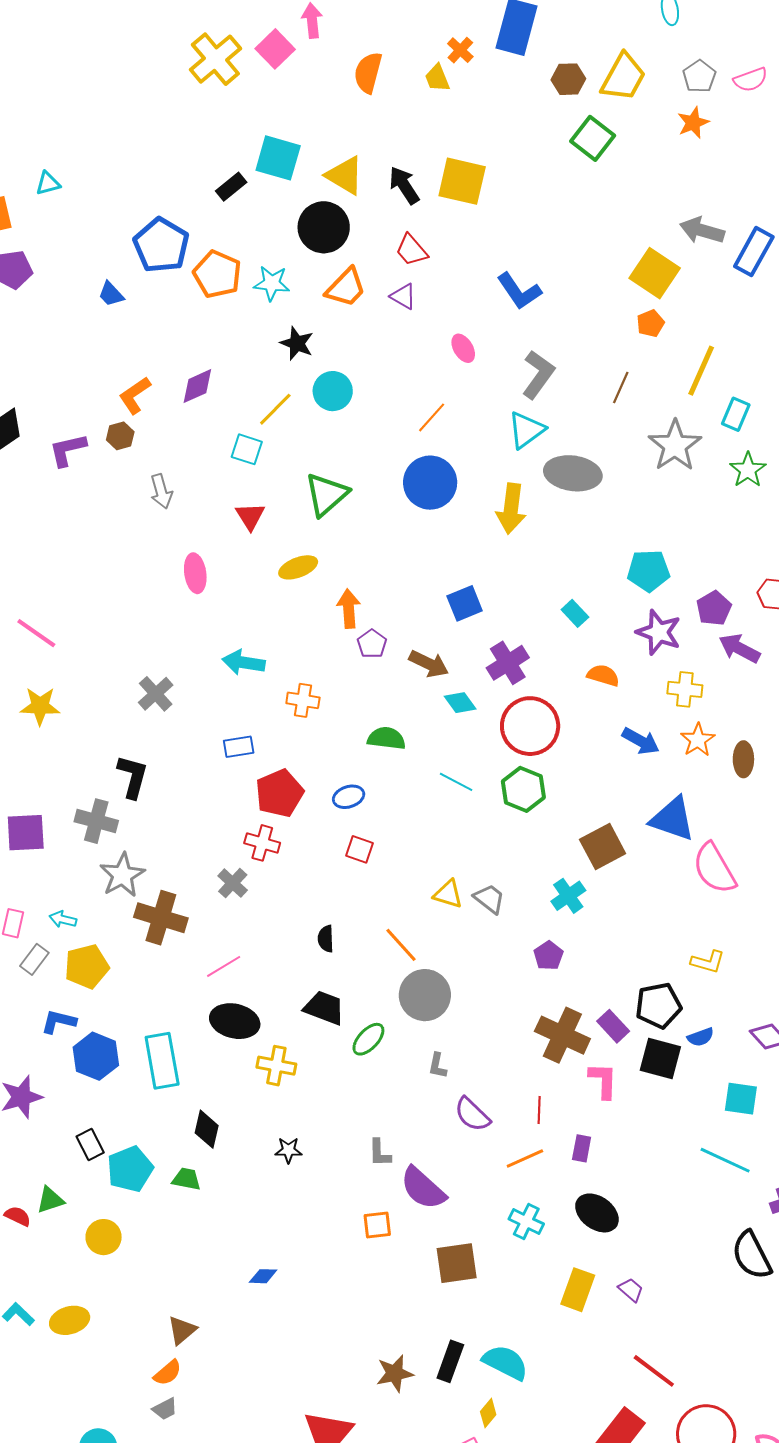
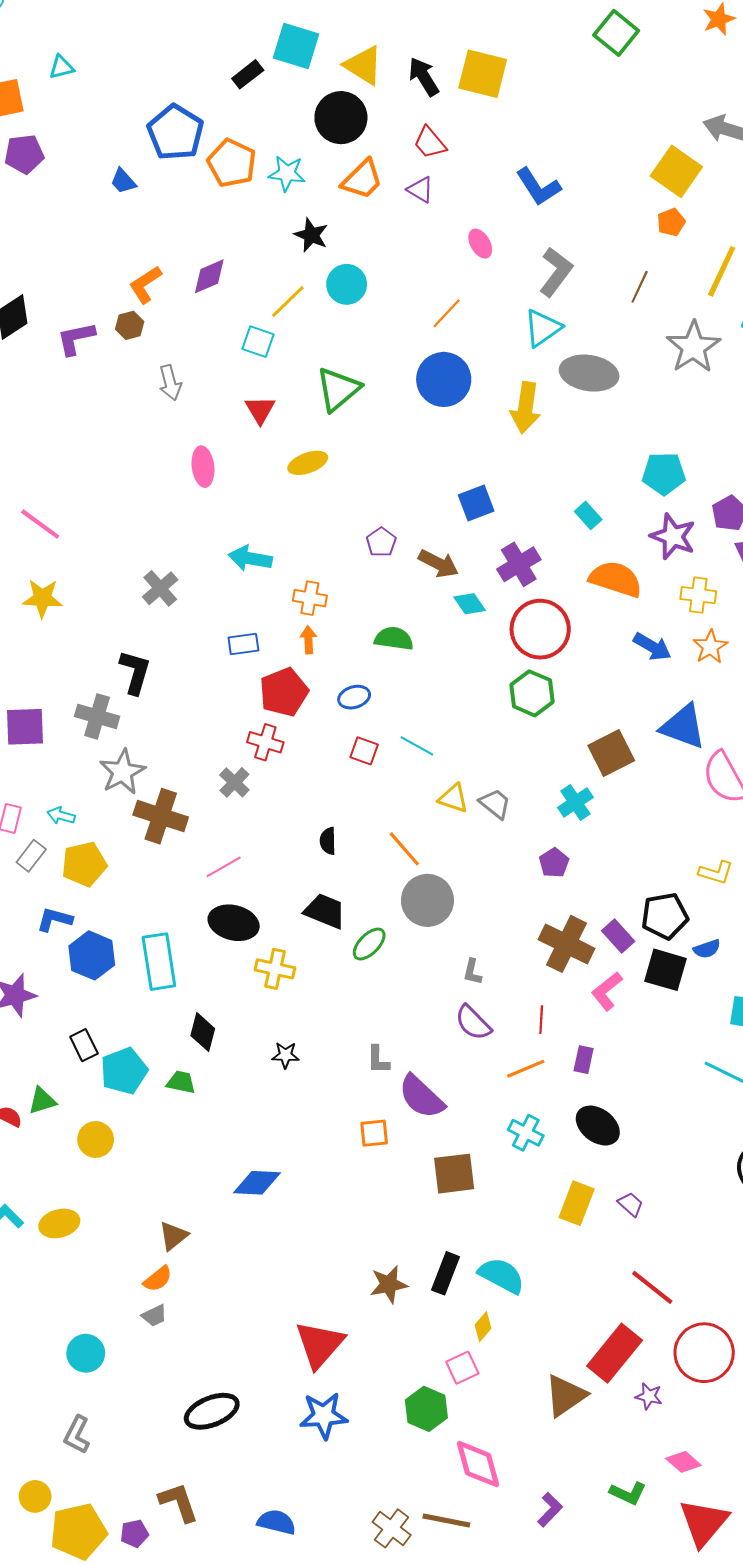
orange arrow: (349, 609) -> (308, 640), moved, size x0.7
orange semicircle: (603, 675) -> (616, 579), size x1.6
cyan line: (456, 782) -> (417, 746), moved
gray L-shape: (437, 1066) -> (472, 972), moved
pink L-shape: (603, 1081) -> (607, 991), turned -132
blue diamond: (263, 1276) -> (257, 1183), size x1.6

